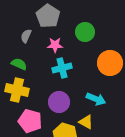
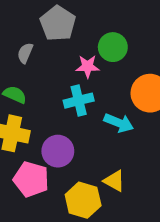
pink star: (55, 45) -> (88, 66), moved
cyan arrow: (96, 99) -> (119, 123), moved
purple circle: (59, 102) -> (58, 151), moved

